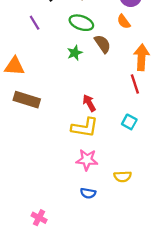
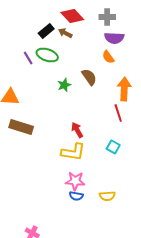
green ellipse: (81, 23) -> (47, 55), moved
blue semicircle: (88, 193) -> (76, 196), moved

